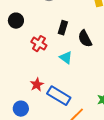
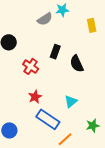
cyan triangle: (66, 58) -> (71, 101), moved, turned 40
red star: (37, 85) -> (35, 97), moved

